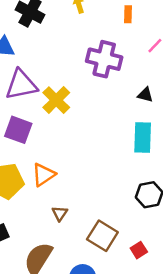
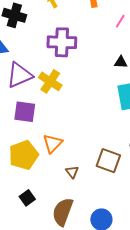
purple cross: (104, 59) -> (62, 42), moved
brown square: (102, 236) -> (108, 161), moved

